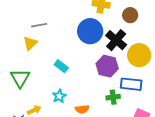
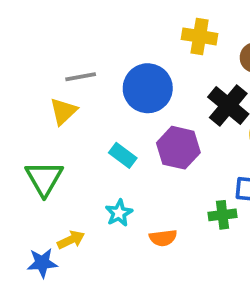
blue circle: (90, 31) -> (148, 88), moved
purple hexagon: (107, 66) -> (178, 148), moved

